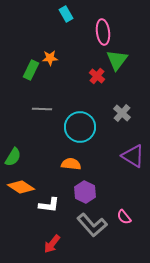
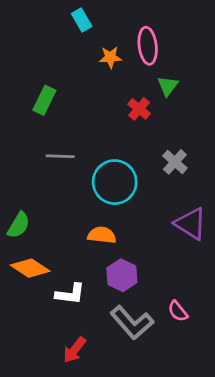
cyan rectangle: (66, 14) -> (82, 20), moved
orange star: (50, 58) -> (110, 57), moved
green triangle: (117, 60) -> (168, 86), size x0.7

